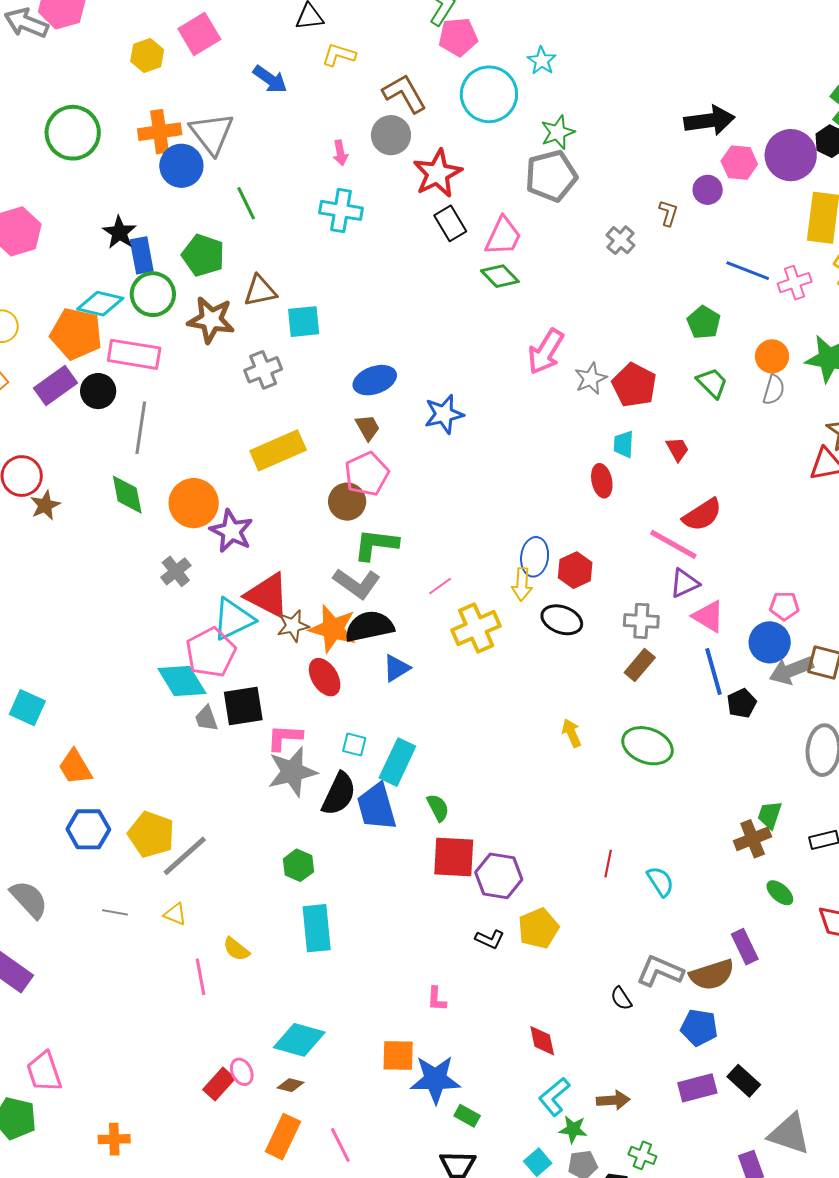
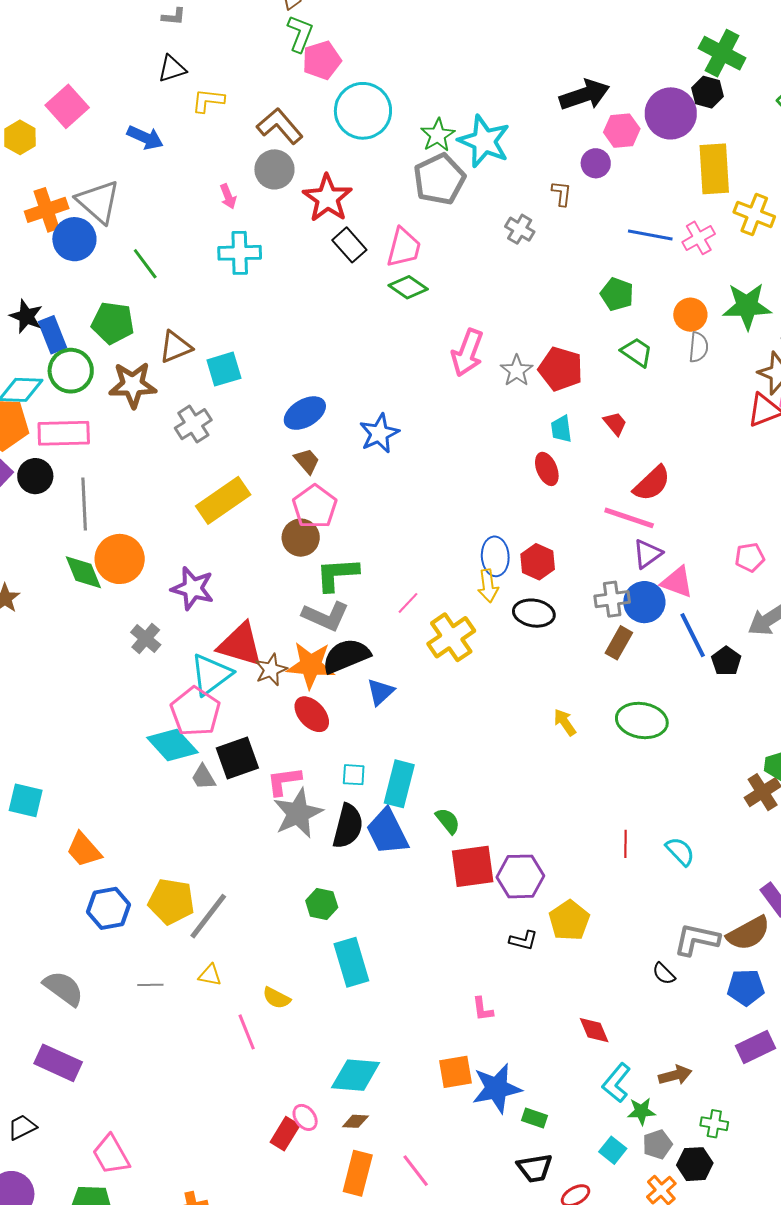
cyan star: (542, 61) -> (484, 141), moved, size x1.8
orange circle: (194, 503) -> (120, 559), moved
blue circle: (770, 642) -> (644, 602), moved

